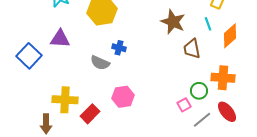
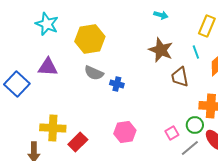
blue cross: (119, 48) -> (117, 84), moved
gray semicircle: (100, 63) -> (94, 73), moved
green circle: (199, 91) -> (195, 125), moved
pink hexagon: (123, 97) -> (125, 132), moved

